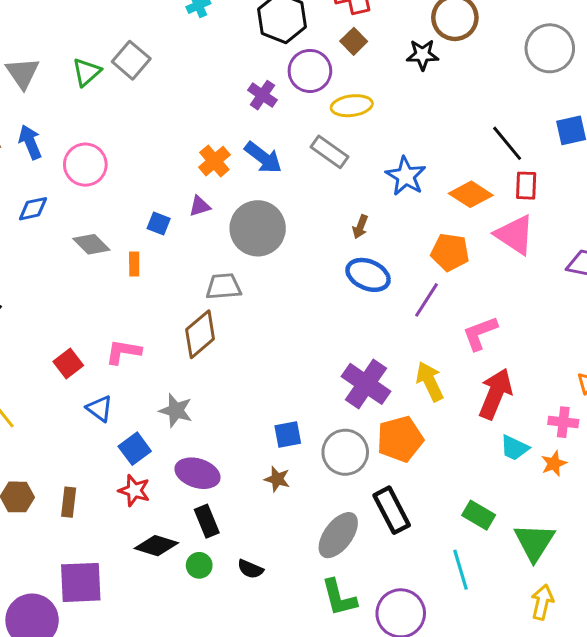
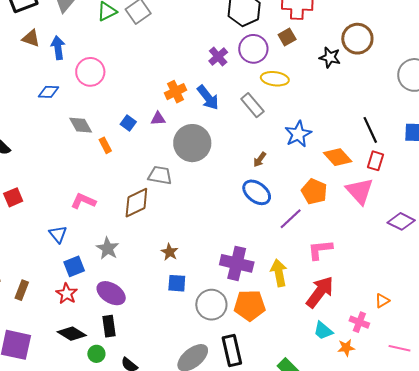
orange rectangle: (134, 264) -> (105, 145), turned -42
red square: (68, 364) -> (13, 197), moved
purple cross: (366, 384) -> (237, 263), turned -36
brown star: (277, 479) -> (170, 252), moved

